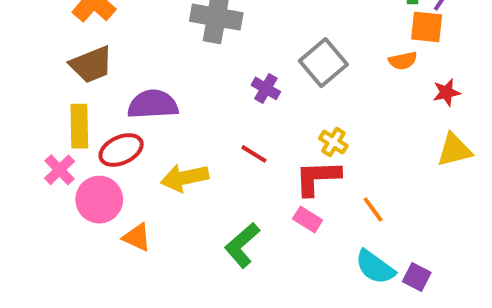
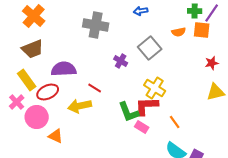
orange semicircle: (403, 61) -> (179, 32), moved
yellow rectangle: (79, 126) -> (27, 80), turned -35
yellow cross: (333, 142) -> (155, 88), size x1.5
red line: (254, 154) -> (95, 88), moved
green L-shape: (242, 245) -> (129, 112), moved, turned -70

